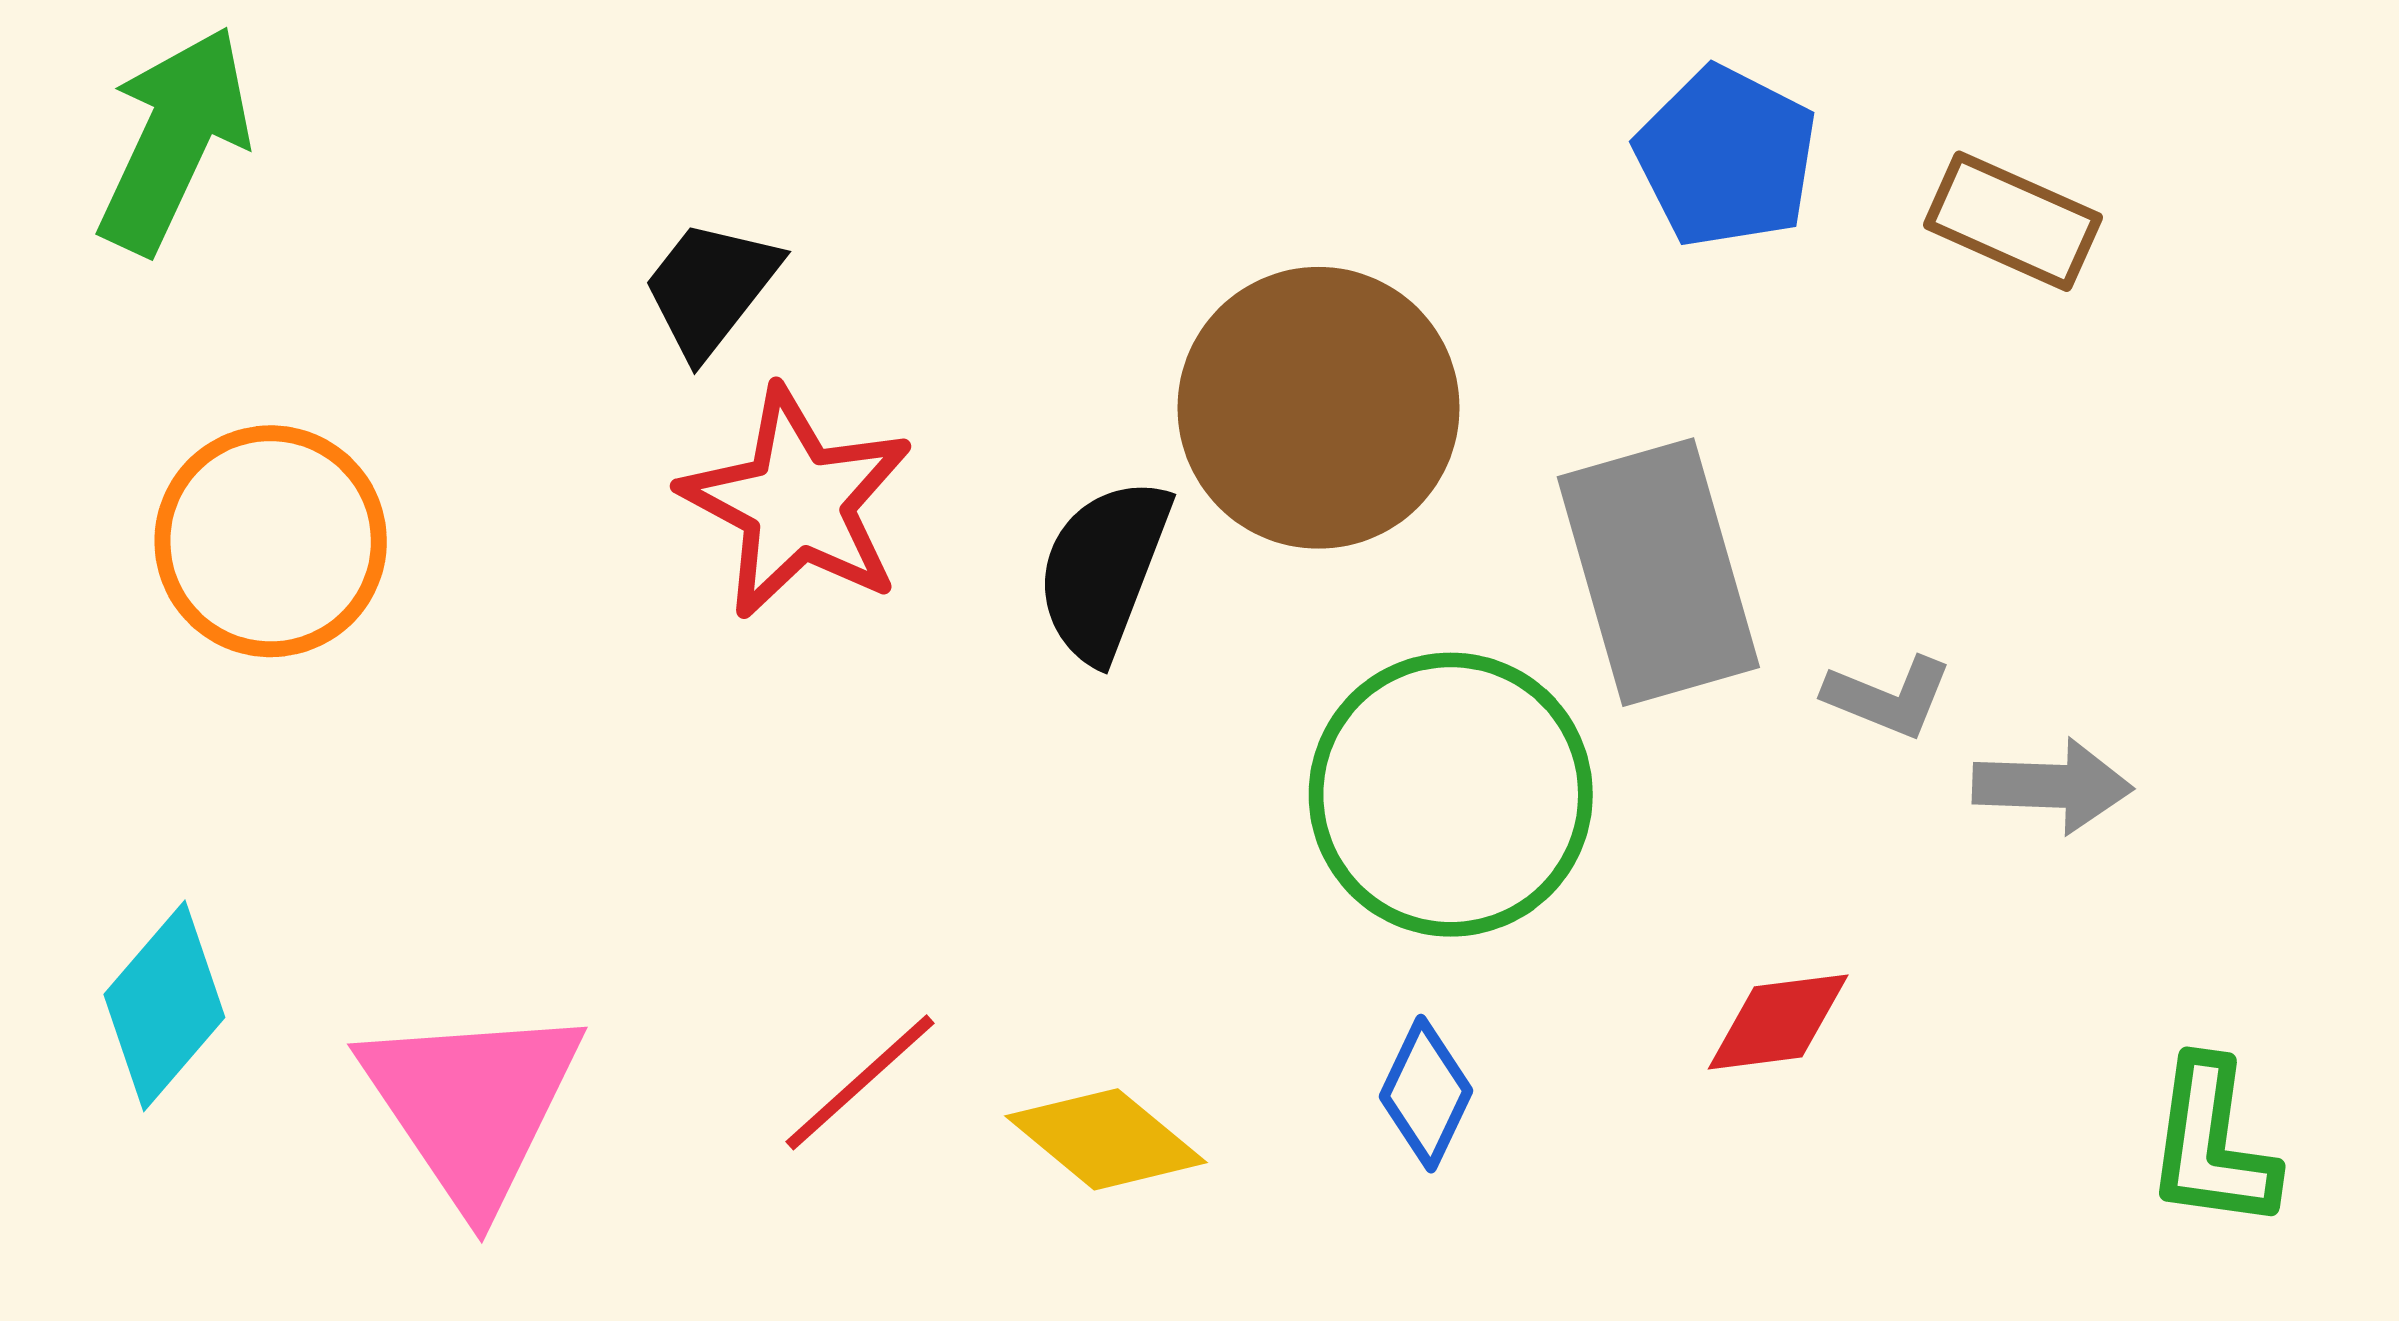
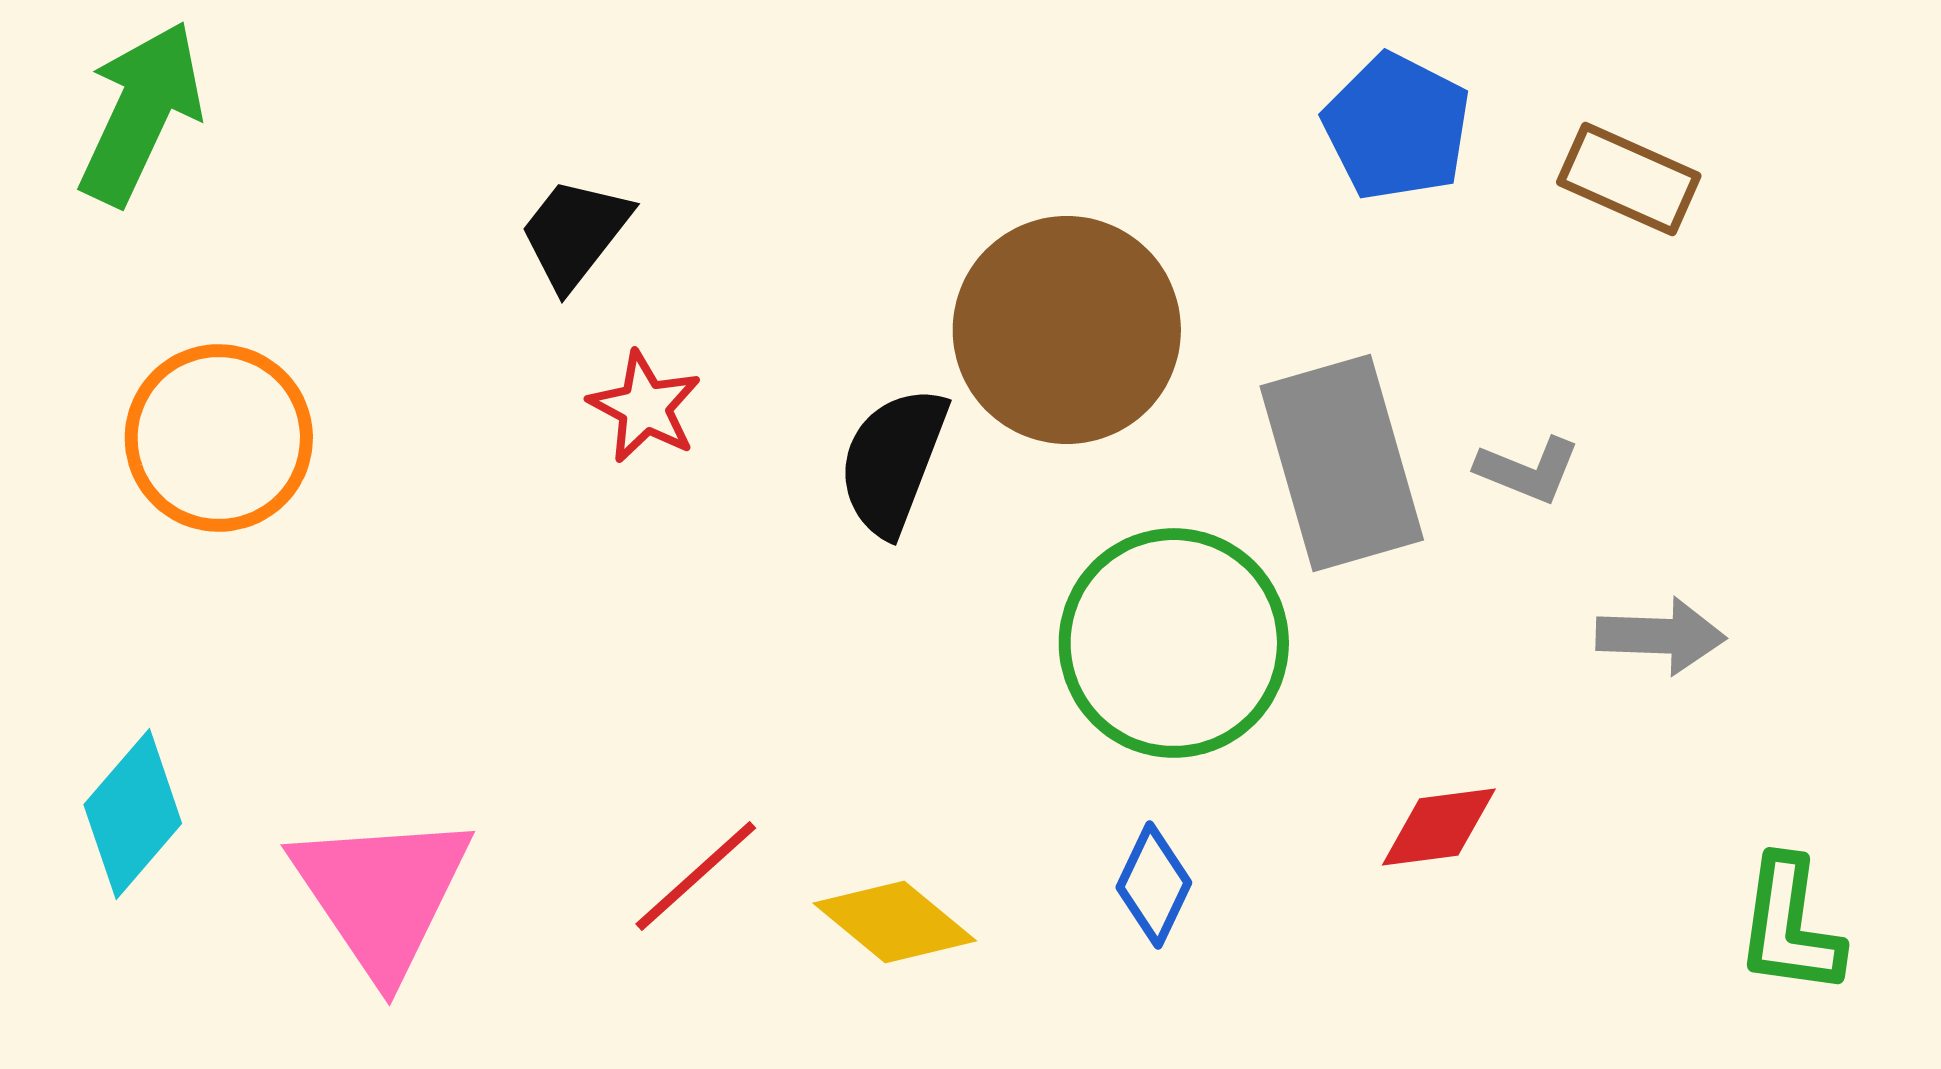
red star: (797, 503) -> (645, 407), size x0.6
gray L-shape: (1888, 697) -> (1528, 470), moved

